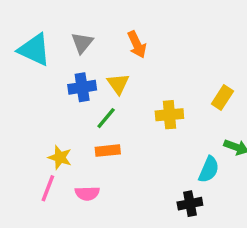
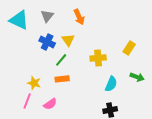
blue cross: (82, 87) -> (47, 42), turned 35
cyan semicircle: (209, 169) -> (111, 84), moved
pink semicircle: (87, 193) -> (50, 104), turned -32

